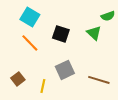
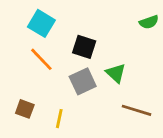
green triangle: (94, 33) -> (116, 73), moved
gray square: (65, 70) -> (83, 81), moved
brown square: (18, 79) -> (25, 109), turned -32

